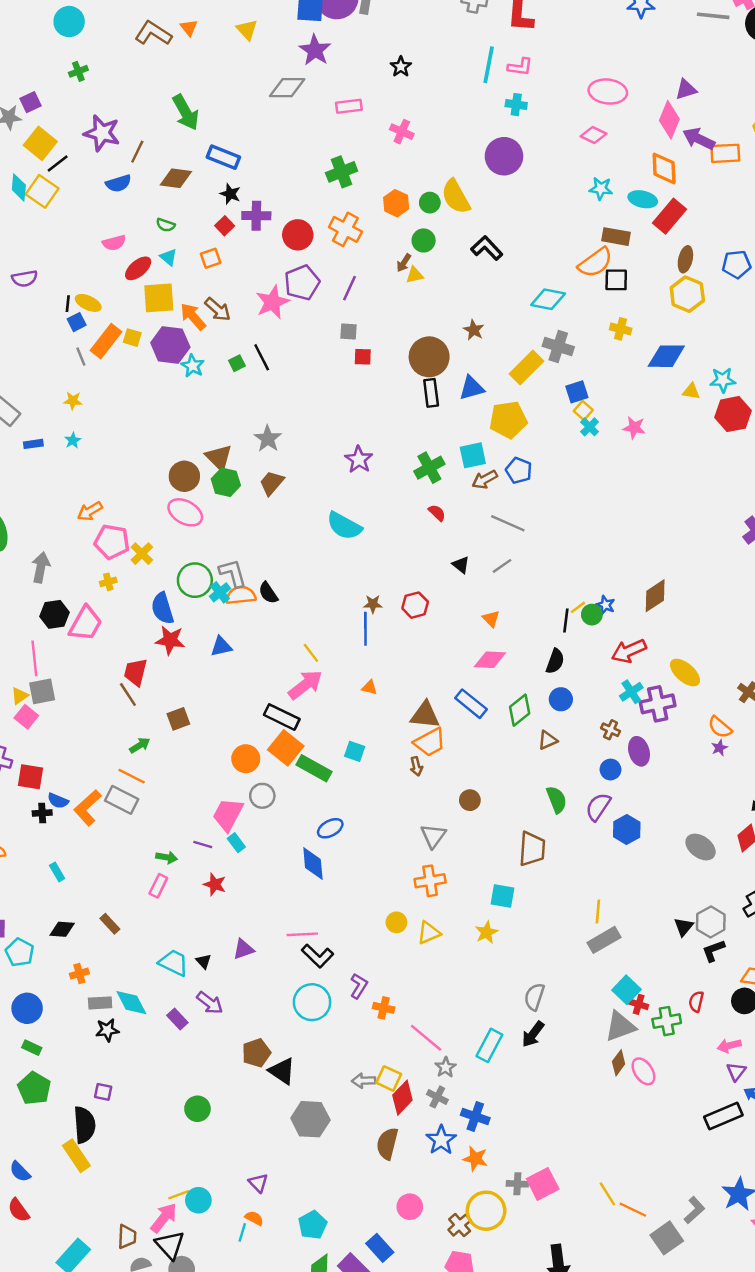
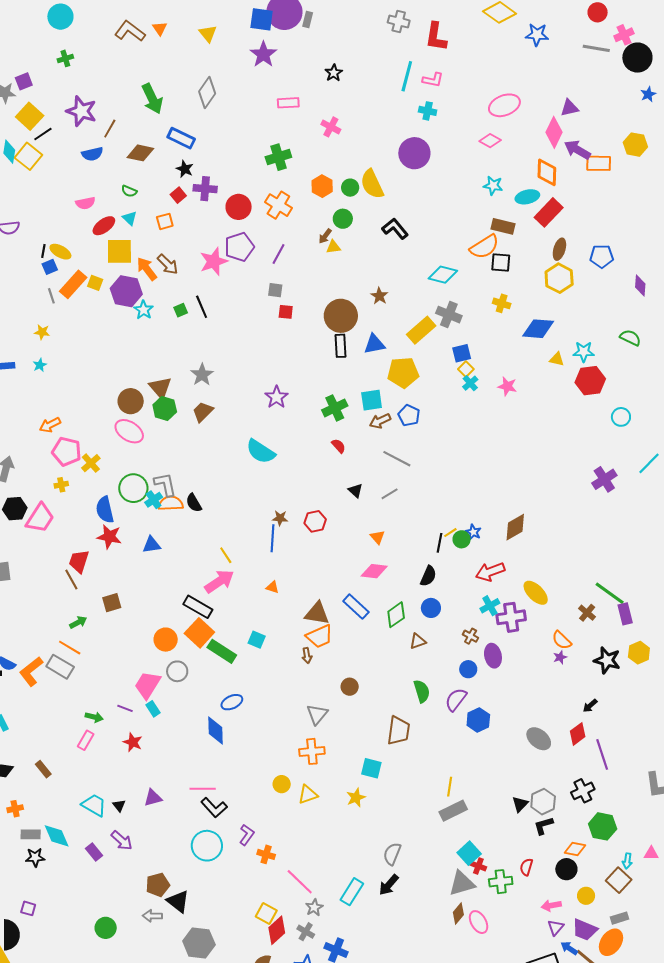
gray diamond: (287, 88) -> (207, 93), moved, turned -60
pink ellipse: (608, 92) -> (504, 105), turned -32
cyan ellipse: (643, 199) -> (527, 197), turned -30
gray arrow: (364, 1081) -> (152, 916), moved

